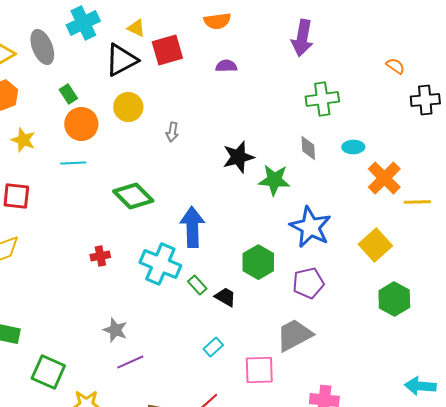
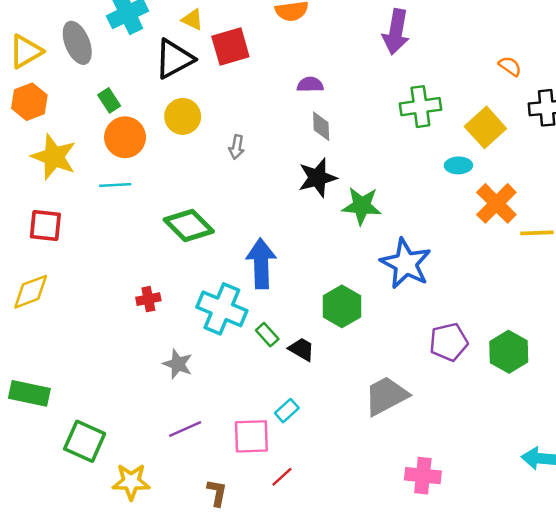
purple semicircle: (226, 66) -> (310, 85), moved
yellow star: (23, 140) -> (54, 157), size x1.5
gray diamond: (308, 148) -> (321, 126), moved
yellow square: (375, 245) -> (485, 127), moved
purple pentagon: (308, 283) -> (449, 342), moved
gray star: (115, 330) -> (178, 364), moved
pink square: (259, 370) -> (251, 436), moved

